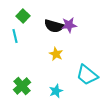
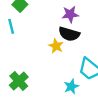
black semicircle: (54, 26) -> (69, 34), moved
cyan star: (56, 91) -> (71, 87), moved

